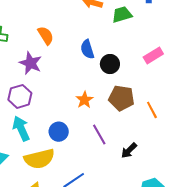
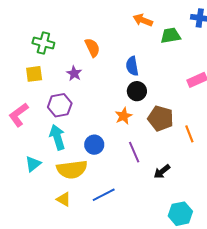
purple star: (30, 63) -> (74, 73), size x0.7
black circle: (110, 64) -> (137, 91), moved

